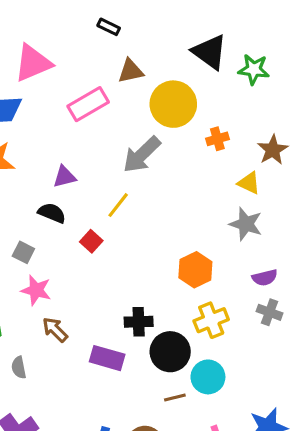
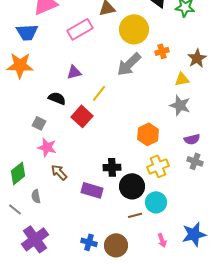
gray arrow: (142, 155) -> (129, 64), moved
purple triangle: (64, 177) -> (74, 72), moved
yellow triangle: (249, 183) -> (182, 79), turned -35
red square: (91, 241) -> (82, 116), size x1.5

